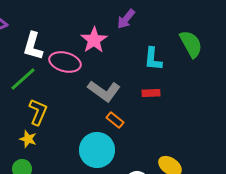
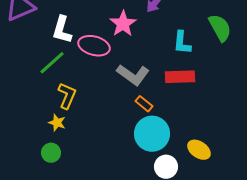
red rectangle: (151, 93) -> (180, 77), size x1.6
cyan circle: (97, 150) -> (152, 134), moved

